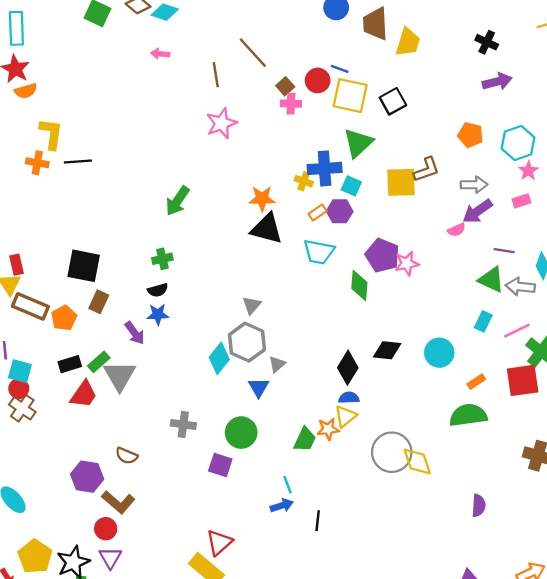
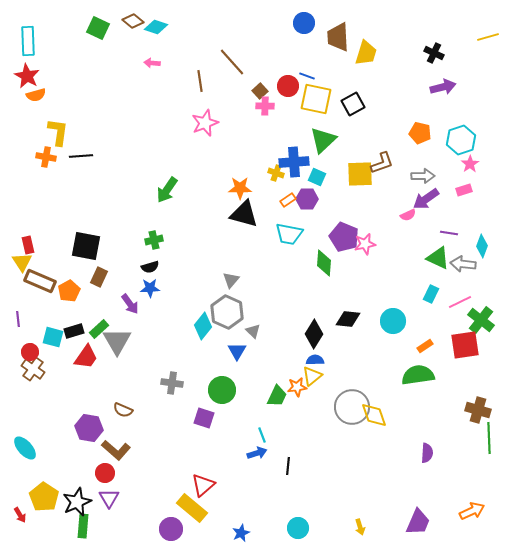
gray triangle: (277, 364) -> (253, 331), turned -35
cyan square: (20, 371) -> (53, 337), moved

